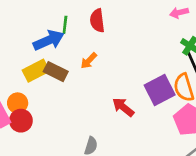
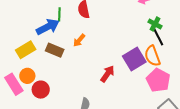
yellow rectangle: (36, 71) -> (26, 50), moved
red arrow: (123, 107) -> (108, 74), turned 90
red circle: (21, 121) -> (41, 90), moved

